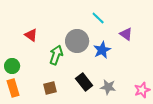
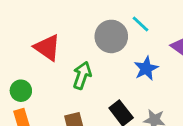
red triangle: (31, 35) -> (47, 48), size x1.5
gray circle: (77, 41) -> (111, 36), moved

